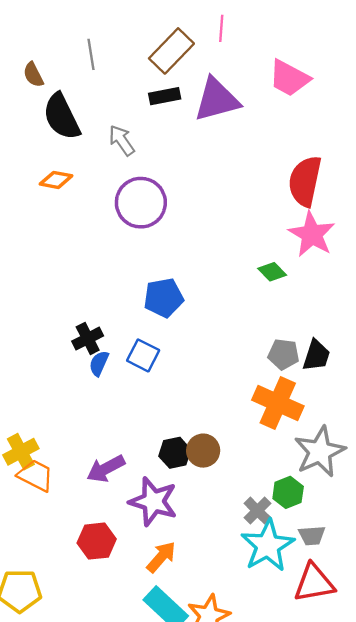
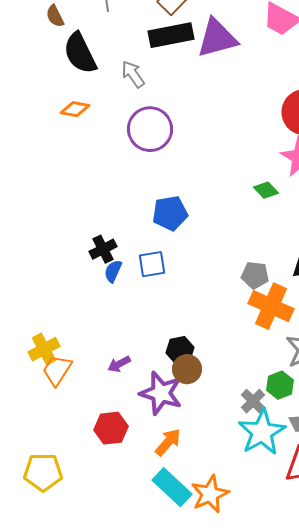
black rectangle: (165, 96) -> (171, 35), size x1.6
gray pentagon: (283, 354) -> (255, 275), moved
blue square: (143, 355) -> (152, 264), turned -36
brown circle: (203, 451) -> (187, 369), moved
purple arrow: (106, 469) -> (119, 364), size x0.7
orange trapezoid: (36, 475) -> (57, 370), turned -84

